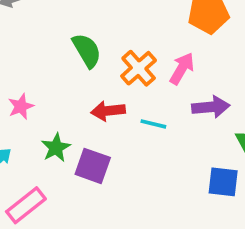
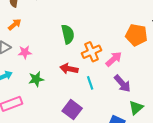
purple arrow: (211, 107) -> (122, 83), turned 36
cyan line: (153, 124) -> (90, 83), turned 40
purple square: (93, 166) -> (72, 110), moved

